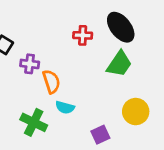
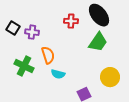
purple cross: (30, 64) -> (32, 32), moved
green cross: (34, 122) -> (24, 66), moved

